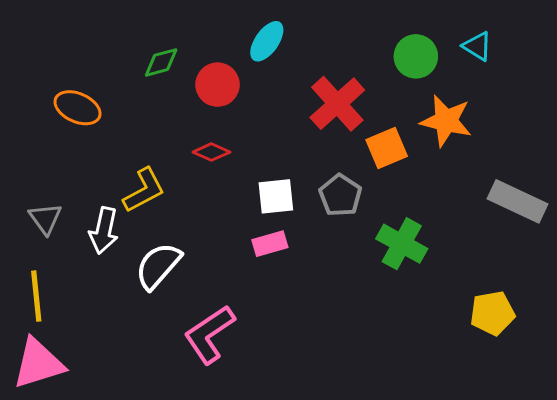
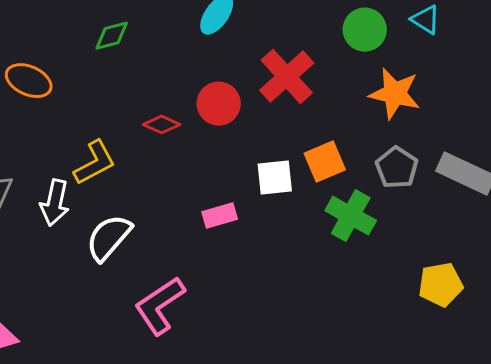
red circle: (217, 85) -> (219, 104), moved
orange square: (387, 148) -> (325, 162), moved
gray pentagon: (340, 195) -> (397, 168), moved
white square: (276, 196) -> (275, 178), moved

